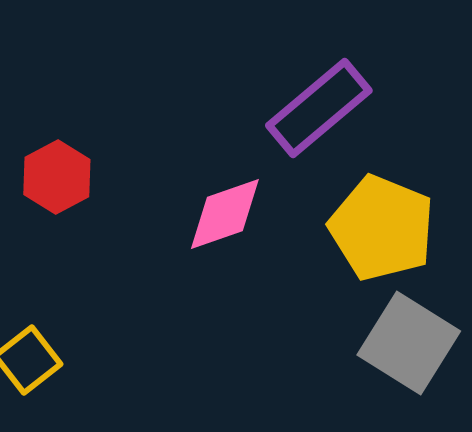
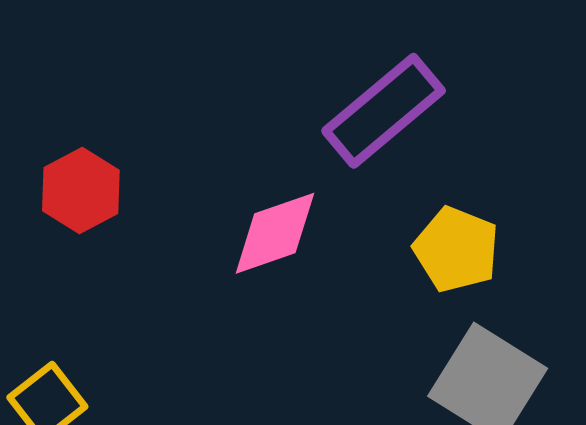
yellow pentagon: (382, 228) -> (456, 249), size x0.7

